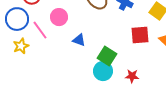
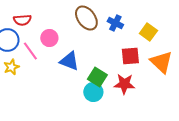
blue triangle: (79, 40) -> (69, 61), size x1.5
red star: (132, 76) -> (124, 84), moved, size x1.5

